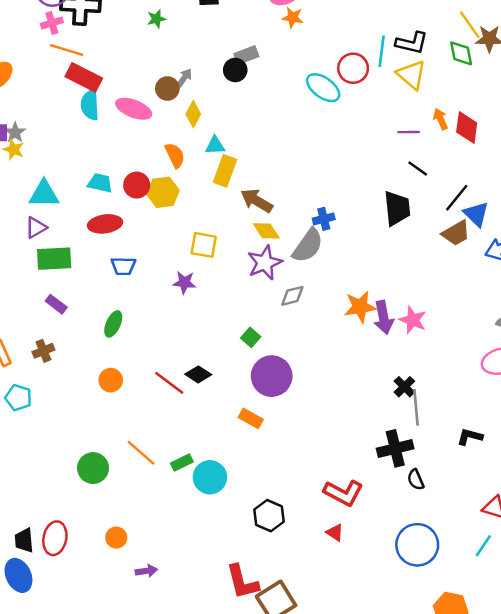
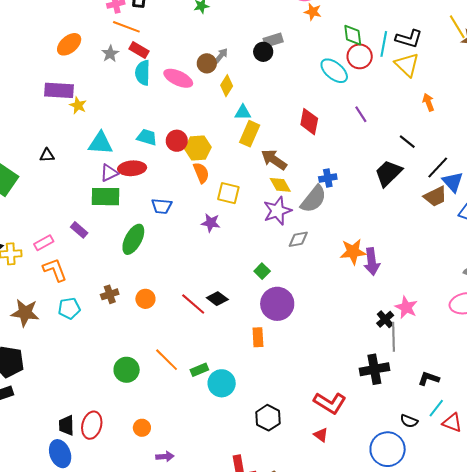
green diamond: (461, 53) -> (353, 35), moved
red rectangle: (84, 77) -> (139, 50), size x0.7
red diamond: (467, 127) -> (309, 122), moved
purple line: (409, 132) -> (361, 114), moved, turned 54
gray star: (15, 133) -> (110, 54), moved
orange semicircle: (175, 155) -> (201, 173), moved
black trapezoid: (397, 208) -> (388, 173), turned -132
red ellipse: (105, 224) -> (132, 168), moved
purple triangle: (36, 228) -> (109, 173), moved
purple rectangle: (56, 304) -> (79, 230), moved
pink star: (413, 320) -> (406, 307), moved
green ellipse: (113, 324) -> (133, 239), moved, size x1.4
brown cross: (43, 351) -> (110, 294), moved
cyan pentagon: (18, 398) -> (69, 308), turned -30
orange rectangle: (251, 418) -> (258, 337), turned 54
black L-shape: (470, 437) -> (429, 379), moved
black semicircle: (416, 480) -> (409, 421), moved, turned -48
cyan line: (483, 546) -> (436, 408), moved

